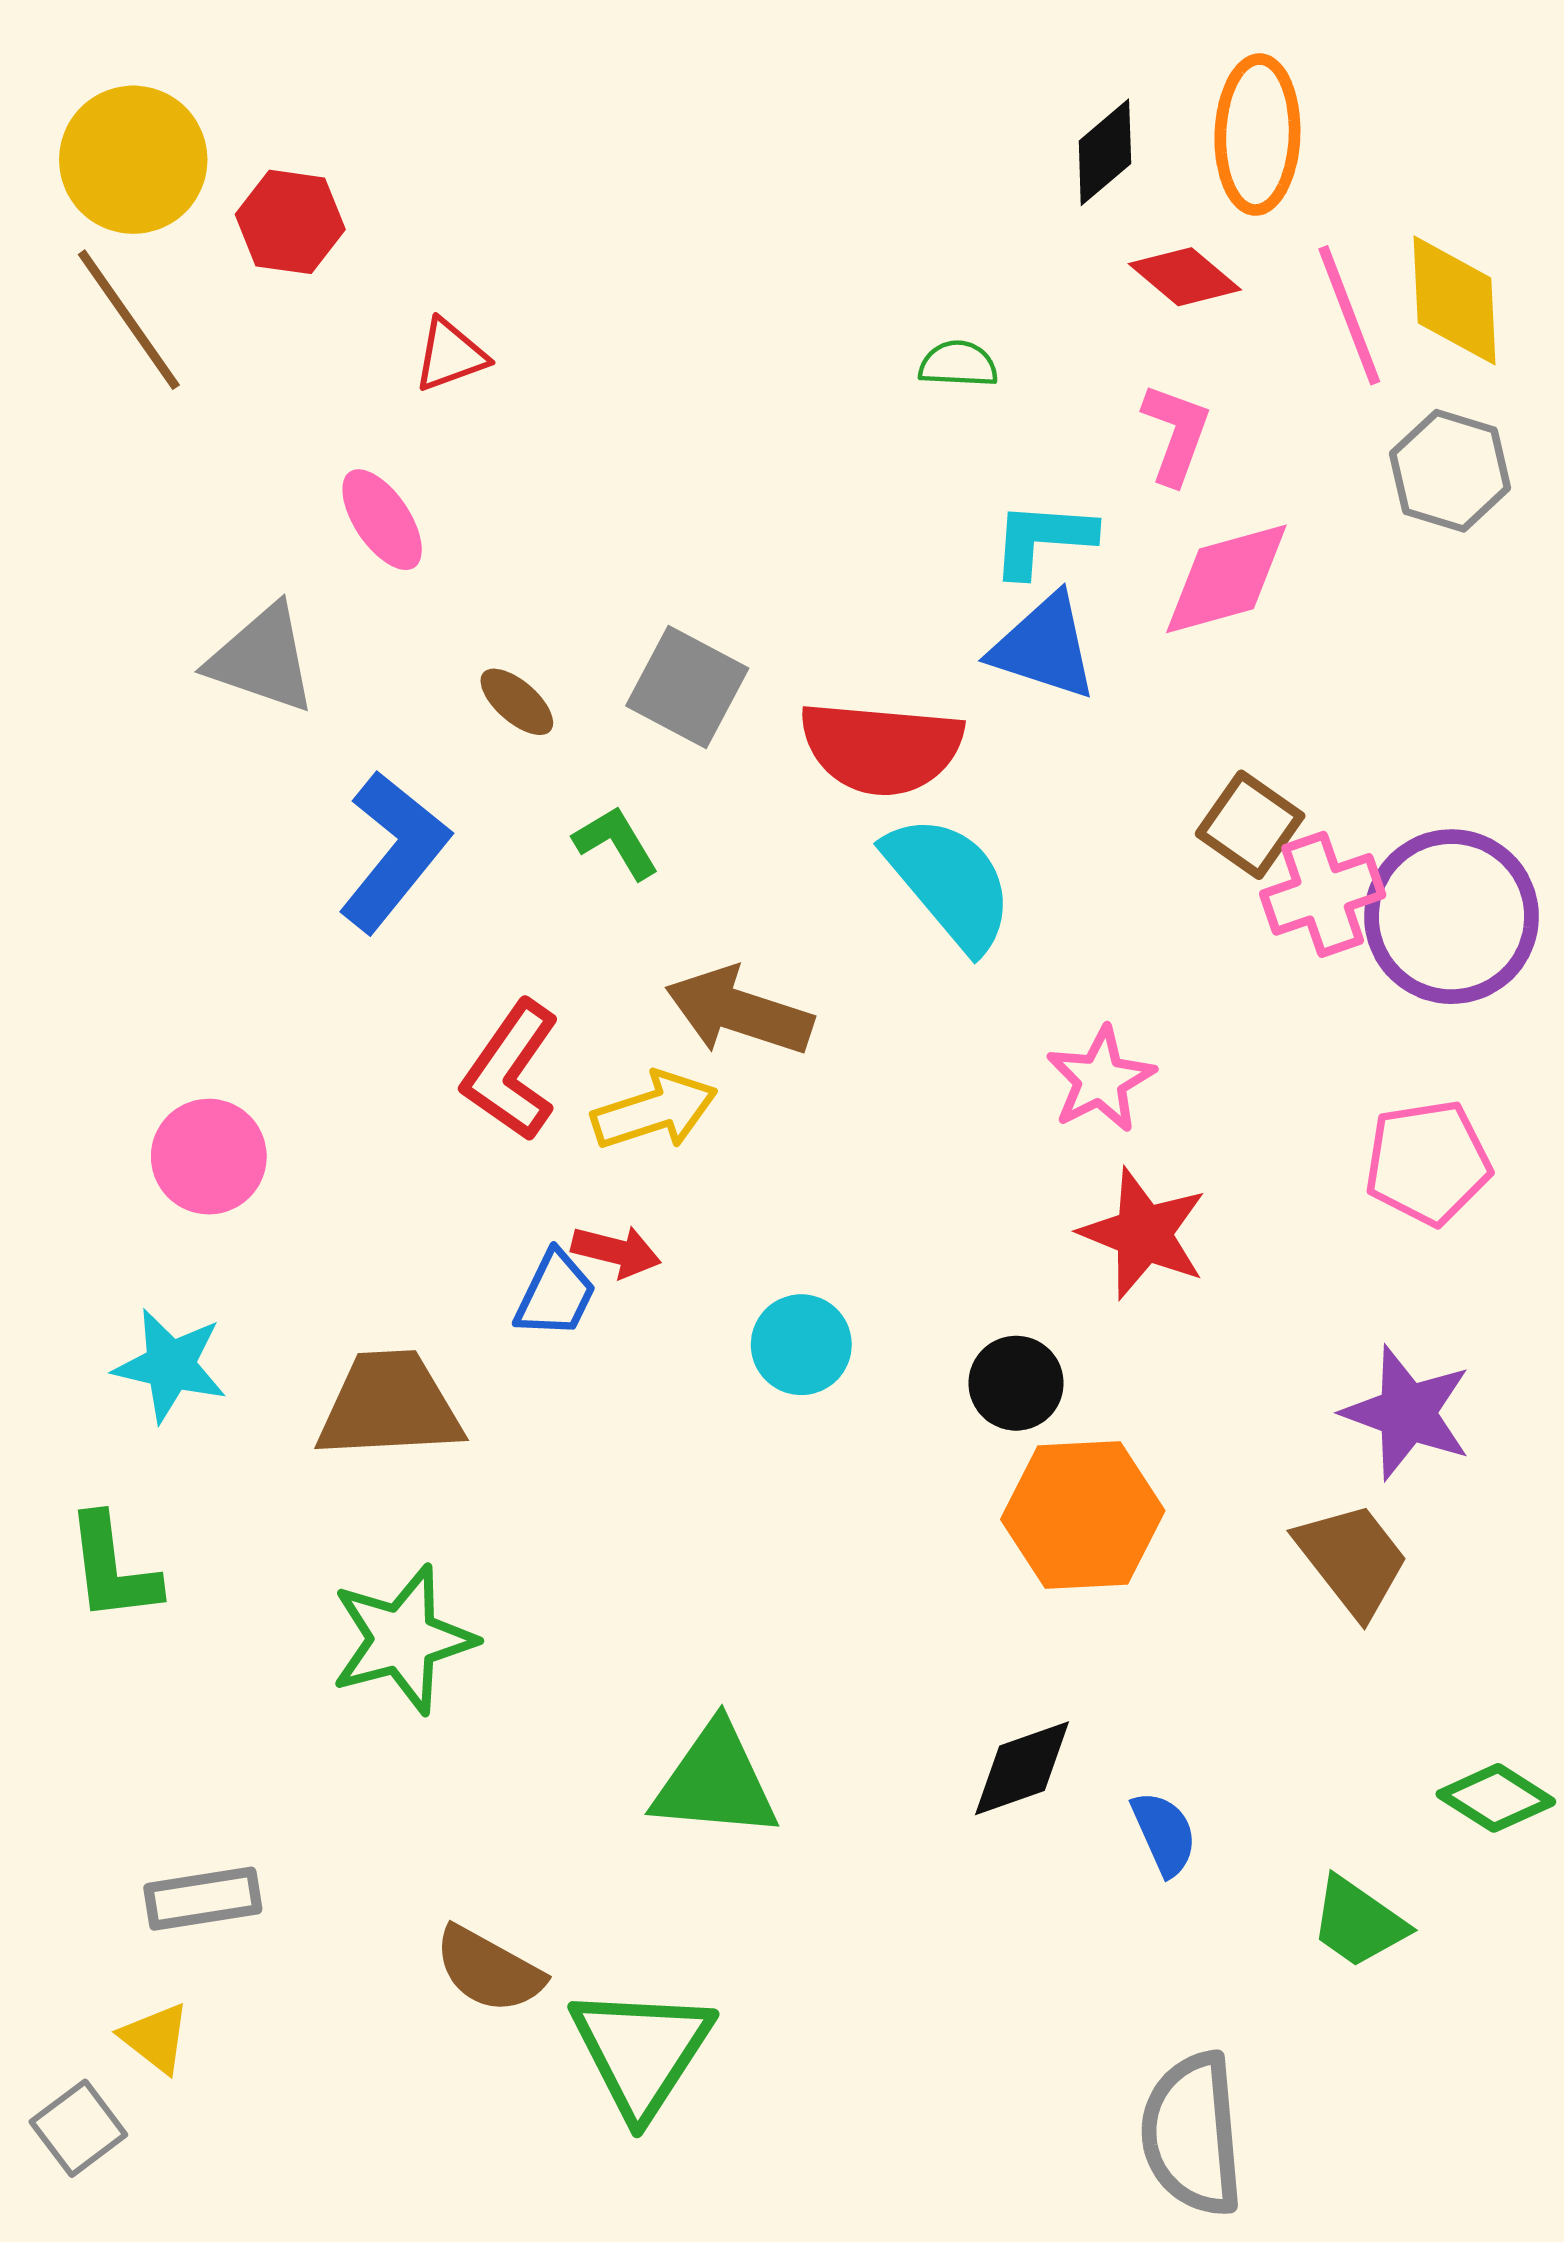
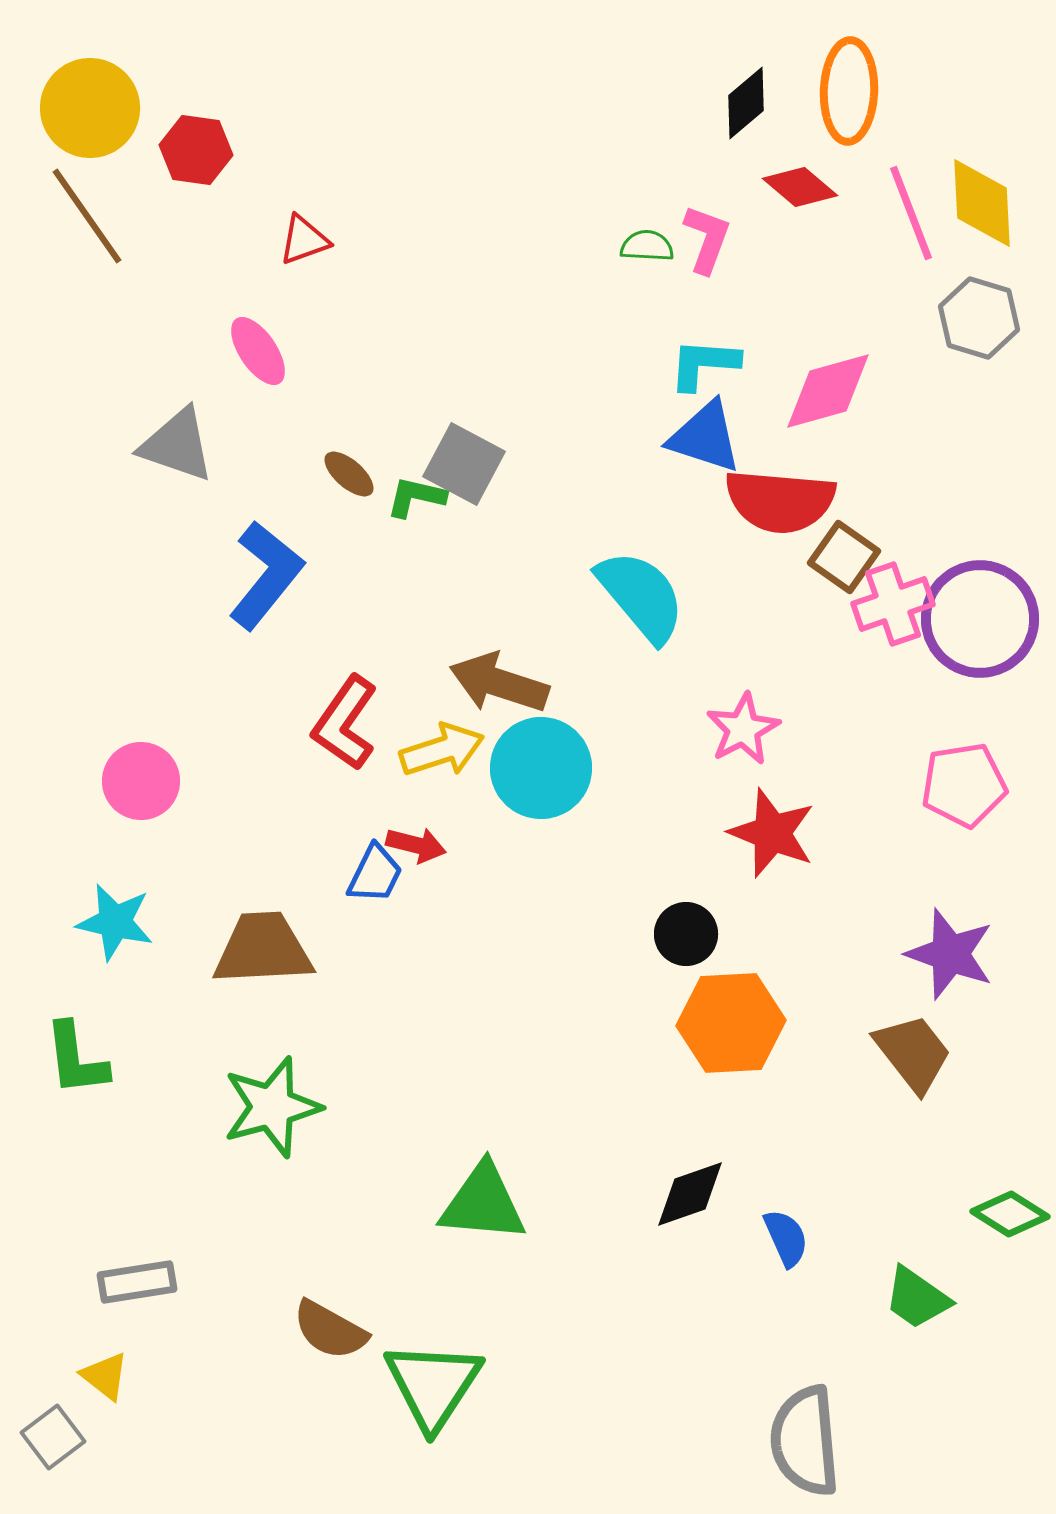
pink L-shape: (1176, 434) -> (707, 239), moved
red semicircle: (881, 748) -> (780, 501), moved
green L-shape: (616, 843) -> (416, 497), moved, turned -46
cyan circle: (801, 1345) -> (541, 768), moved, size x1.5

